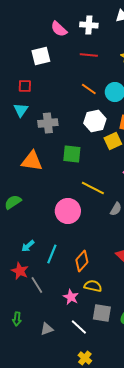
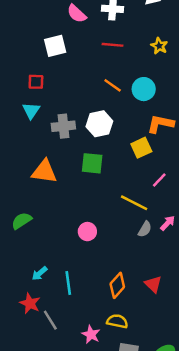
white hexagon: (95, 121) -> (99, 124), moved
yellow line: (93, 188) -> (134, 203), moved
pink circle: (68, 211) -> (87, 232), size x0.6
cyan line: (52, 254) -> (68, 283), turned -30
orange diamond: (82, 261) -> (117, 285), moved

